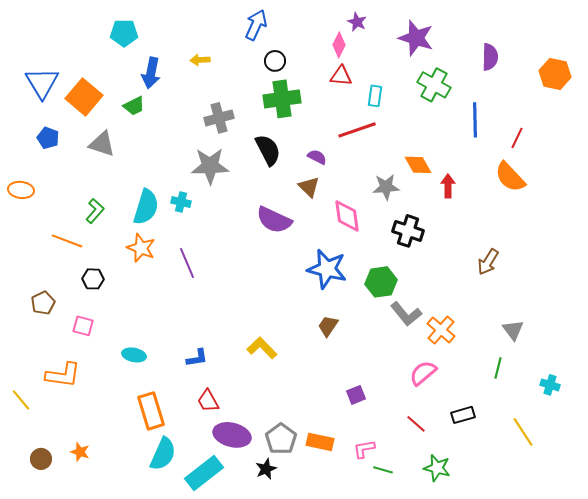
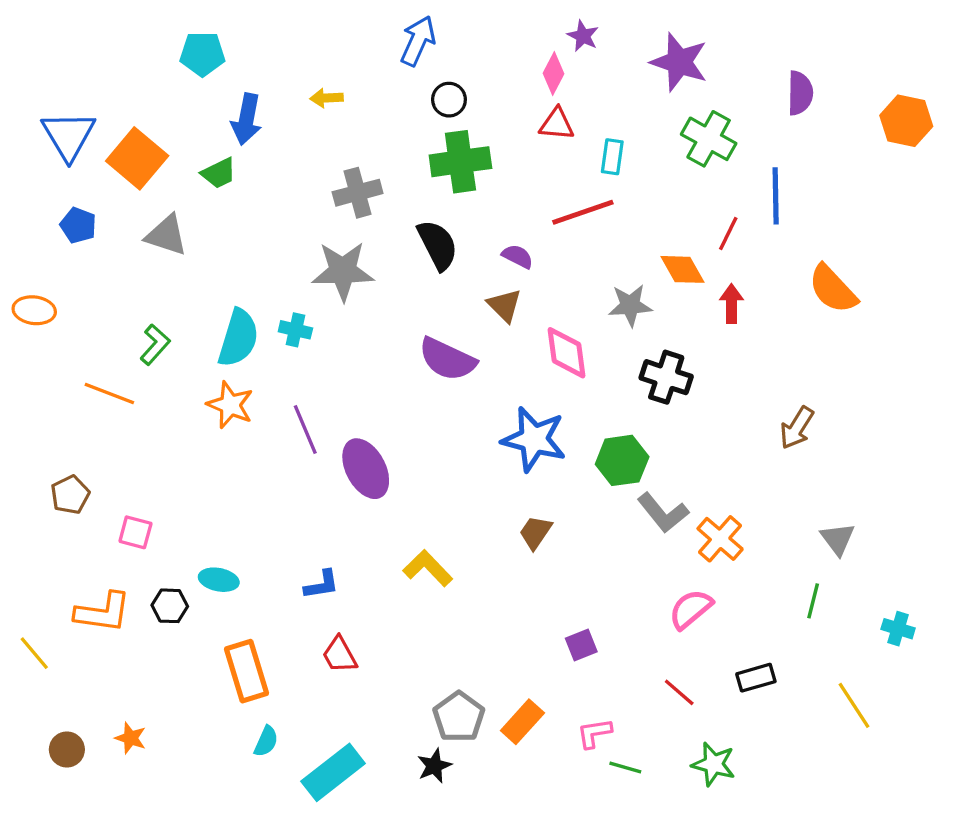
red line: (517, 138) -> (728, 233), moved
black hexagon: (93, 279) -> (170, 606), moved
purple ellipse: (232, 435) -> (366, 469), moved, turned 48
orange rectangle: (320, 442) -> (522, 722), turned -60
cyan semicircle: (163, 454) -> (266, 741), size x0.6

